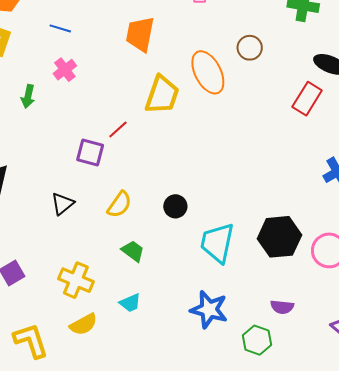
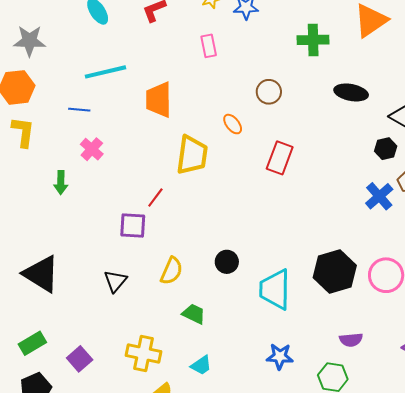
orange ellipse: (208, 72) -> (233, 124), size x0.5
red rectangle: (307, 99) -> (280, 158), moved
blue star: (209, 310) -> (280, 356), size x0.7

